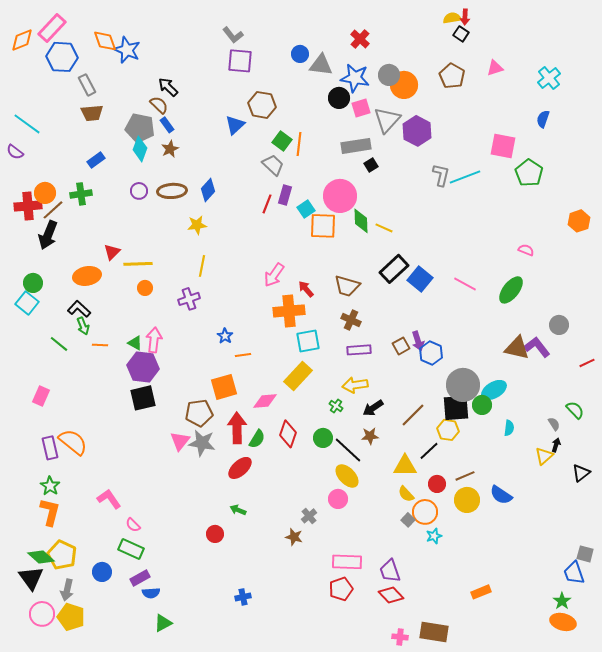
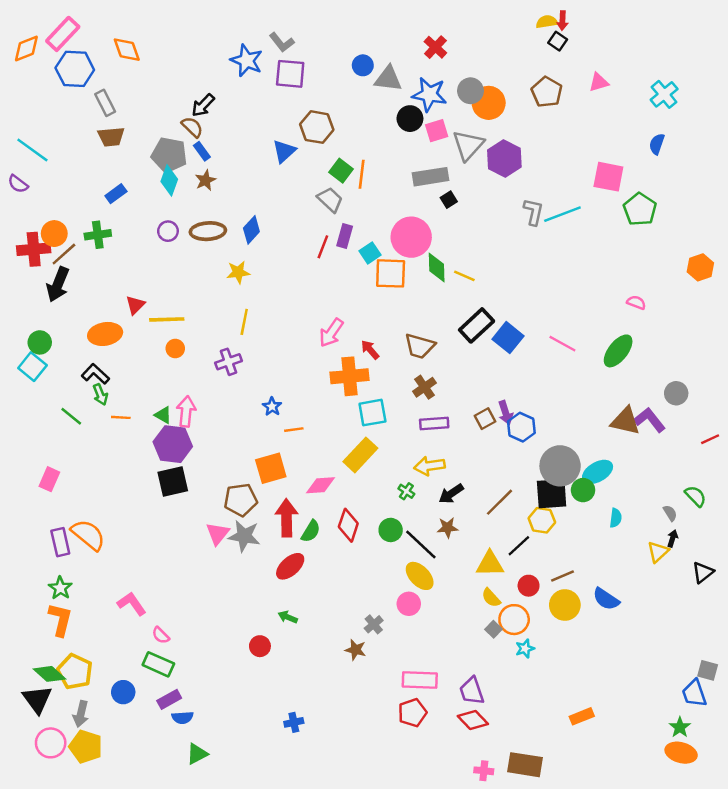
blue star: (127, 50) -> (247, 61), moved
black arrow: (168, 87) -> (203, 105), turned -90
brown cross: (351, 320) -> (424, 387), turned 30

